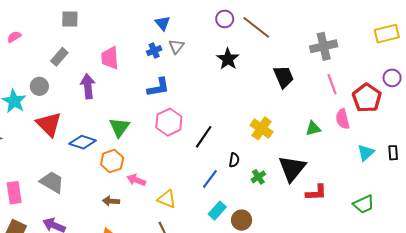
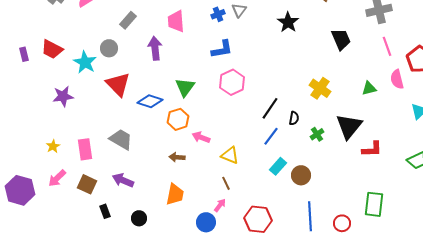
black line: (204, 137) -> (270, 108), moved

